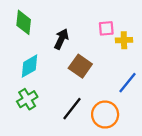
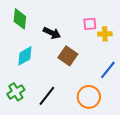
black arrow: (61, 39) -> (52, 33), turned 90
green cross: (27, 99) -> (16, 92), moved
black line: (72, 109) -> (47, 96), moved

